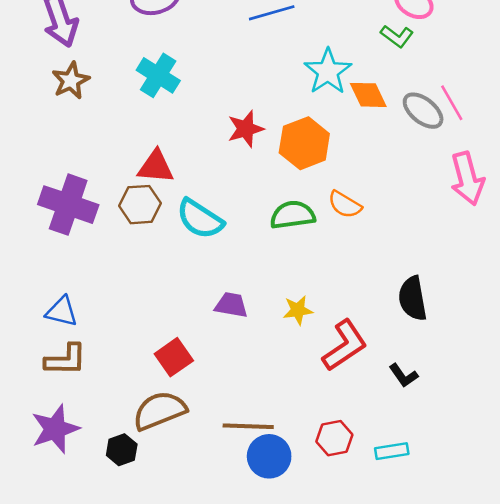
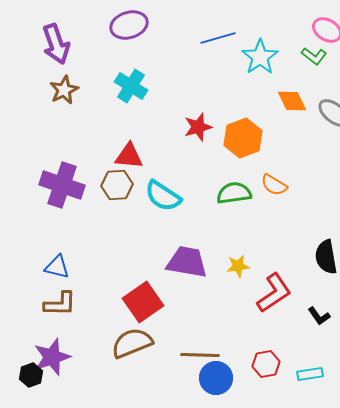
cyan star: (328, 71) -> (260, 57), moved
purple trapezoid: (231, 305) -> (187, 262), size x1.6
red square: (174, 357) -> (143, 302), size x1.4
black hexagon: (122, 450) -> (31, 375), moved

